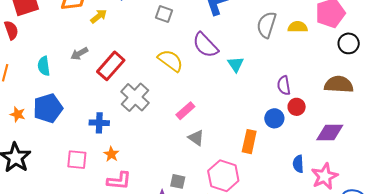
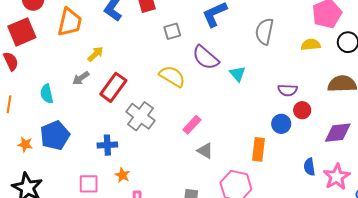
gray square: (164, 14) -> (172, 31), moved, turned -30
yellow arrow: (99, 16) -> (96, 54), moved
yellow semicircle: (298, 27) -> (311, 45), moved
purple semicircle: (284, 85) -> (288, 90), turned -72

